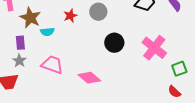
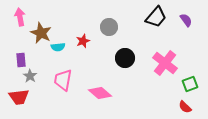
red star: (70, 16) -> (83, 41), moved
purple rectangle: (20, 43) -> (21, 60), moved
pink trapezoid: (52, 65) -> (63, 80), turned -100

